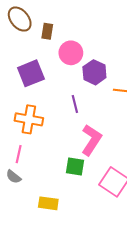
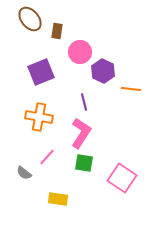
pink L-shape: (91, 140) -> (81, 133), moved
pink line: (19, 154) -> (47, 157), moved, turned 30

